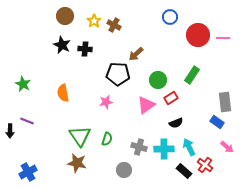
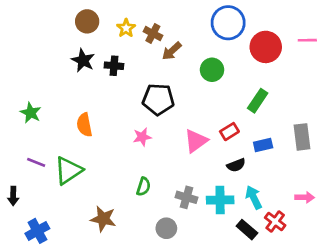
blue circle: (170, 17) -> (228, 23), size x1.6
pink line: (223, 38) -> (307, 40), moved
brown arrow: (136, 54) -> (172, 51), moved
green circle: (158, 80) -> (212, 70), moved
blue rectangle: (217, 122) -> (263, 145), moved, turned -48
black arrow: (10, 131) -> (13, 196), moved
green triangle: (80, 136) -> (68, 170), moved, turned 30
pink arrow: (227, 147) -> (305, 197), turned -40

